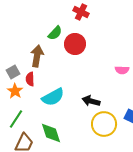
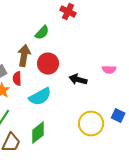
red circle: (75, 44) -> (48, 64), moved
black arrow: (91, 101) -> (78, 80), moved
green diamond: (51, 133) -> (38, 133), turned 70

